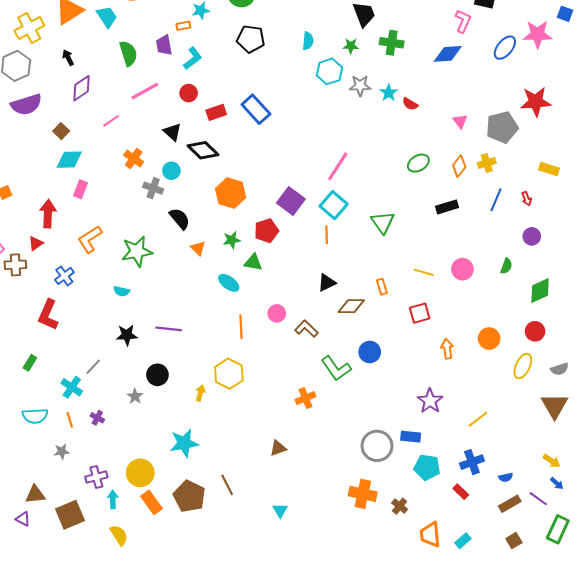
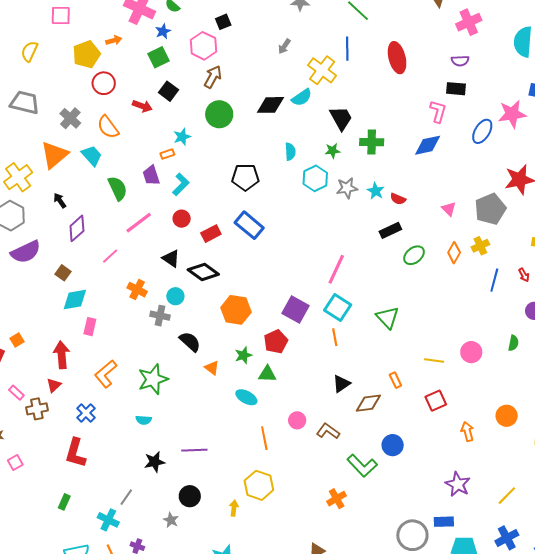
black pentagon: (251, 39) -> (245, 177), moved
black rectangle: (447, 207) -> (390, 230), moved

